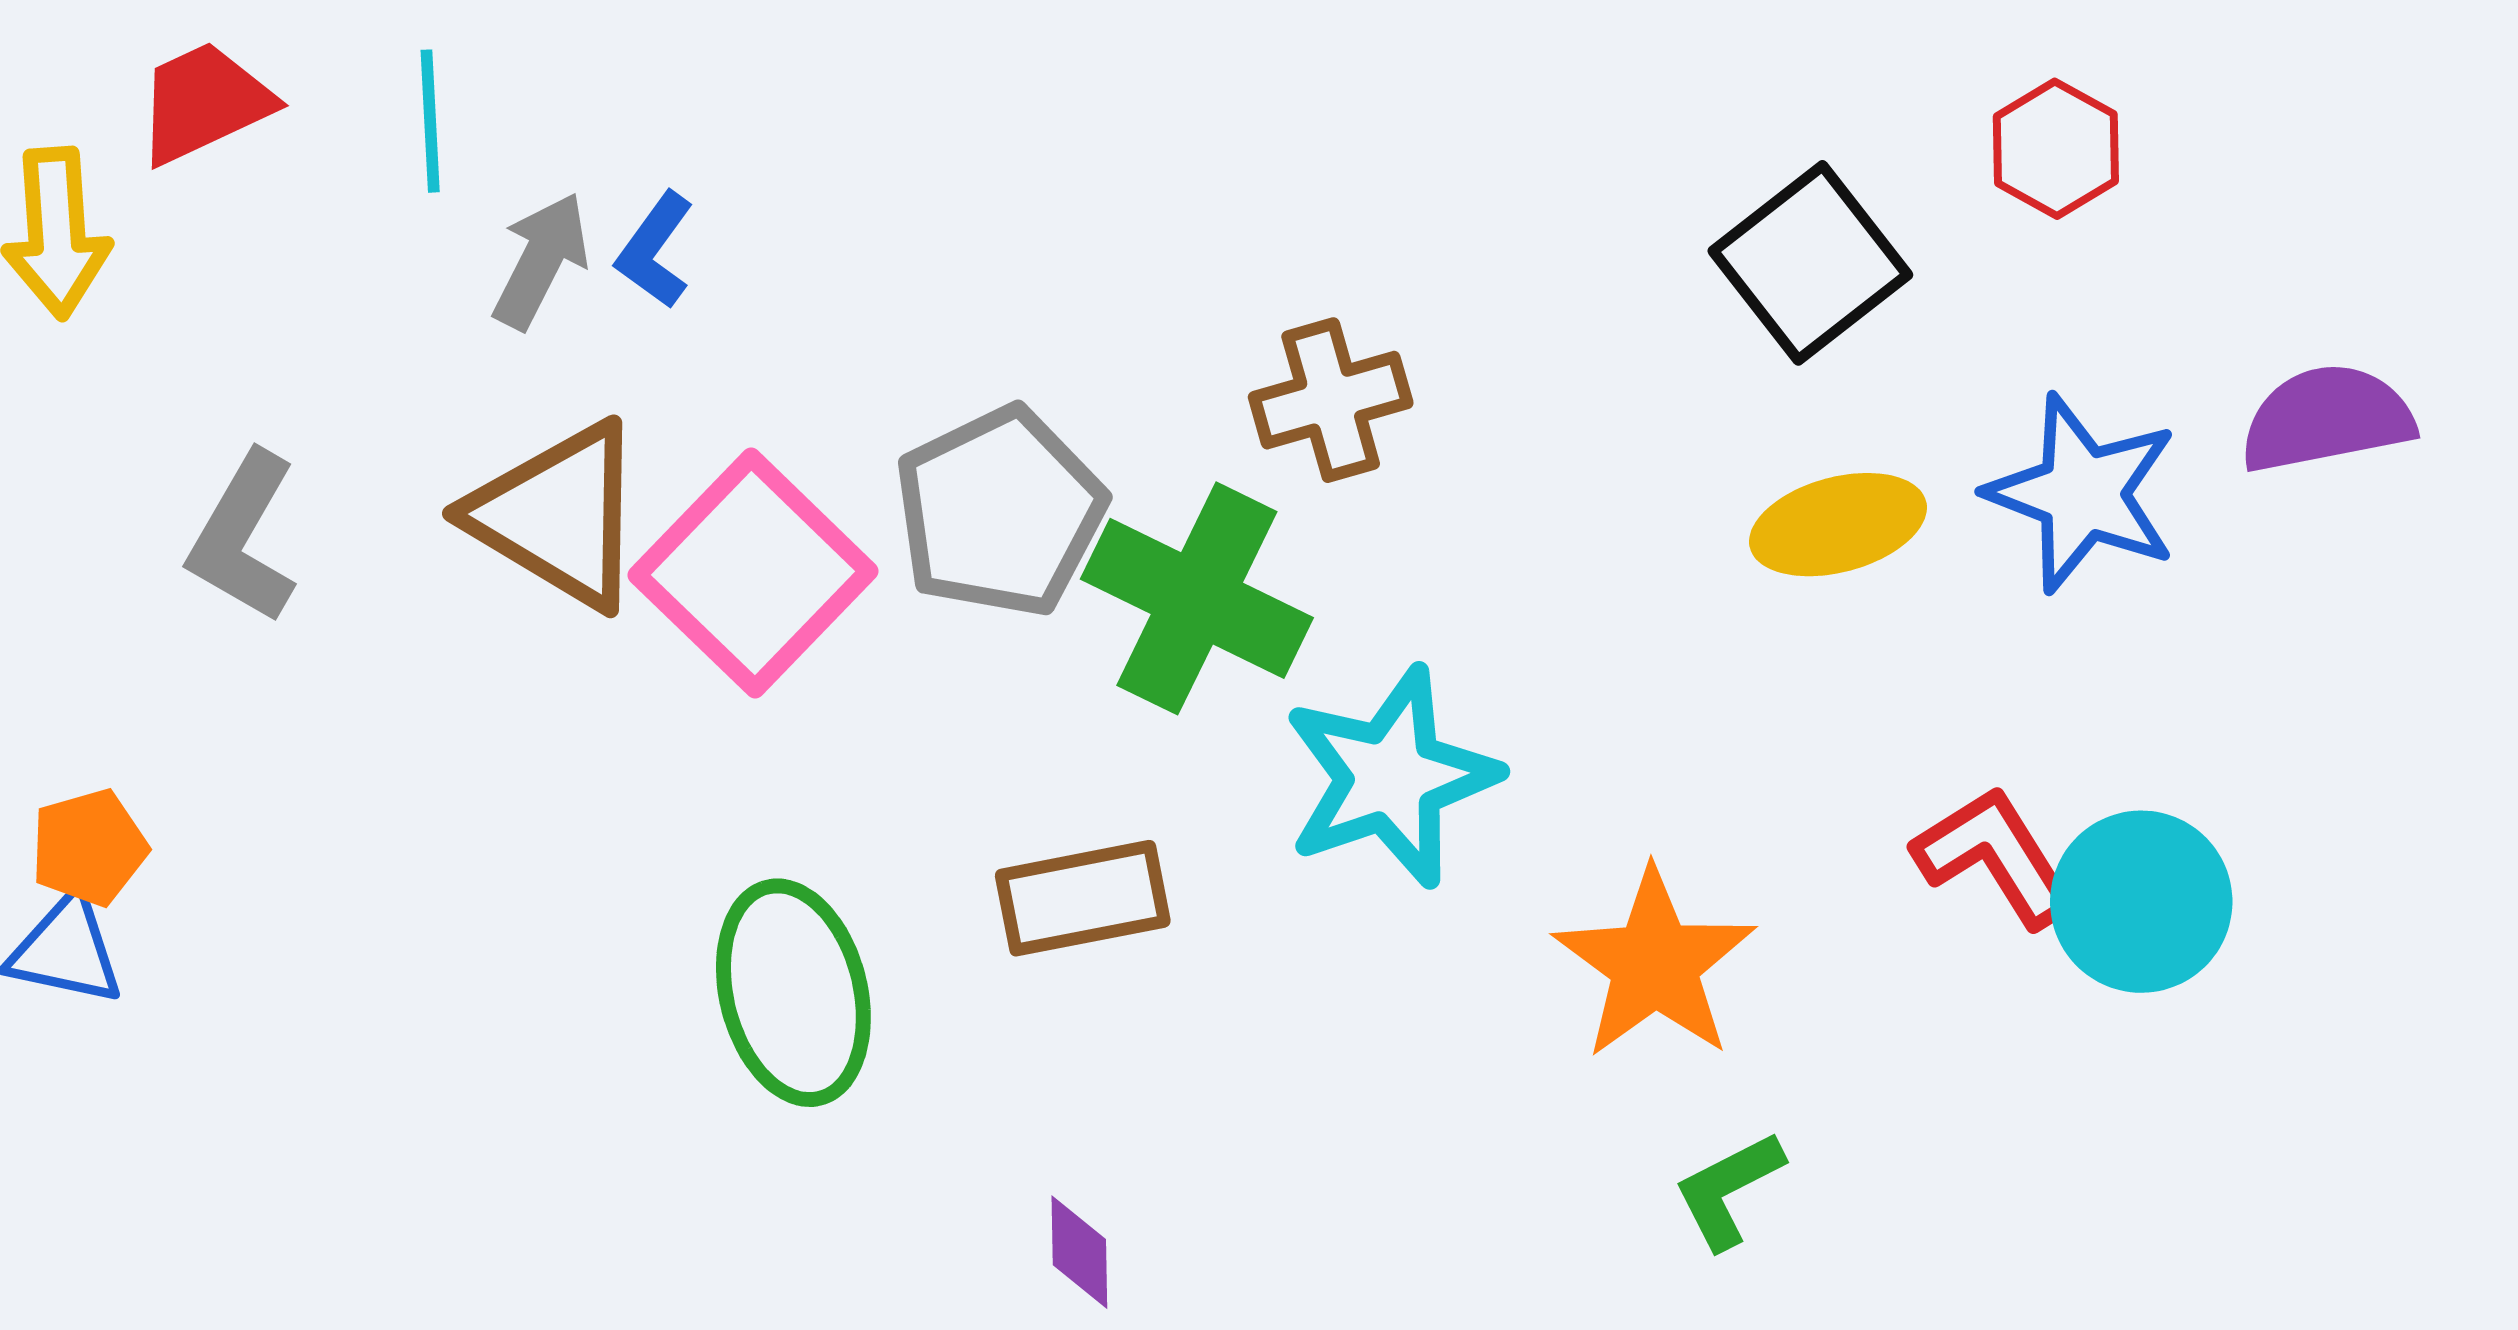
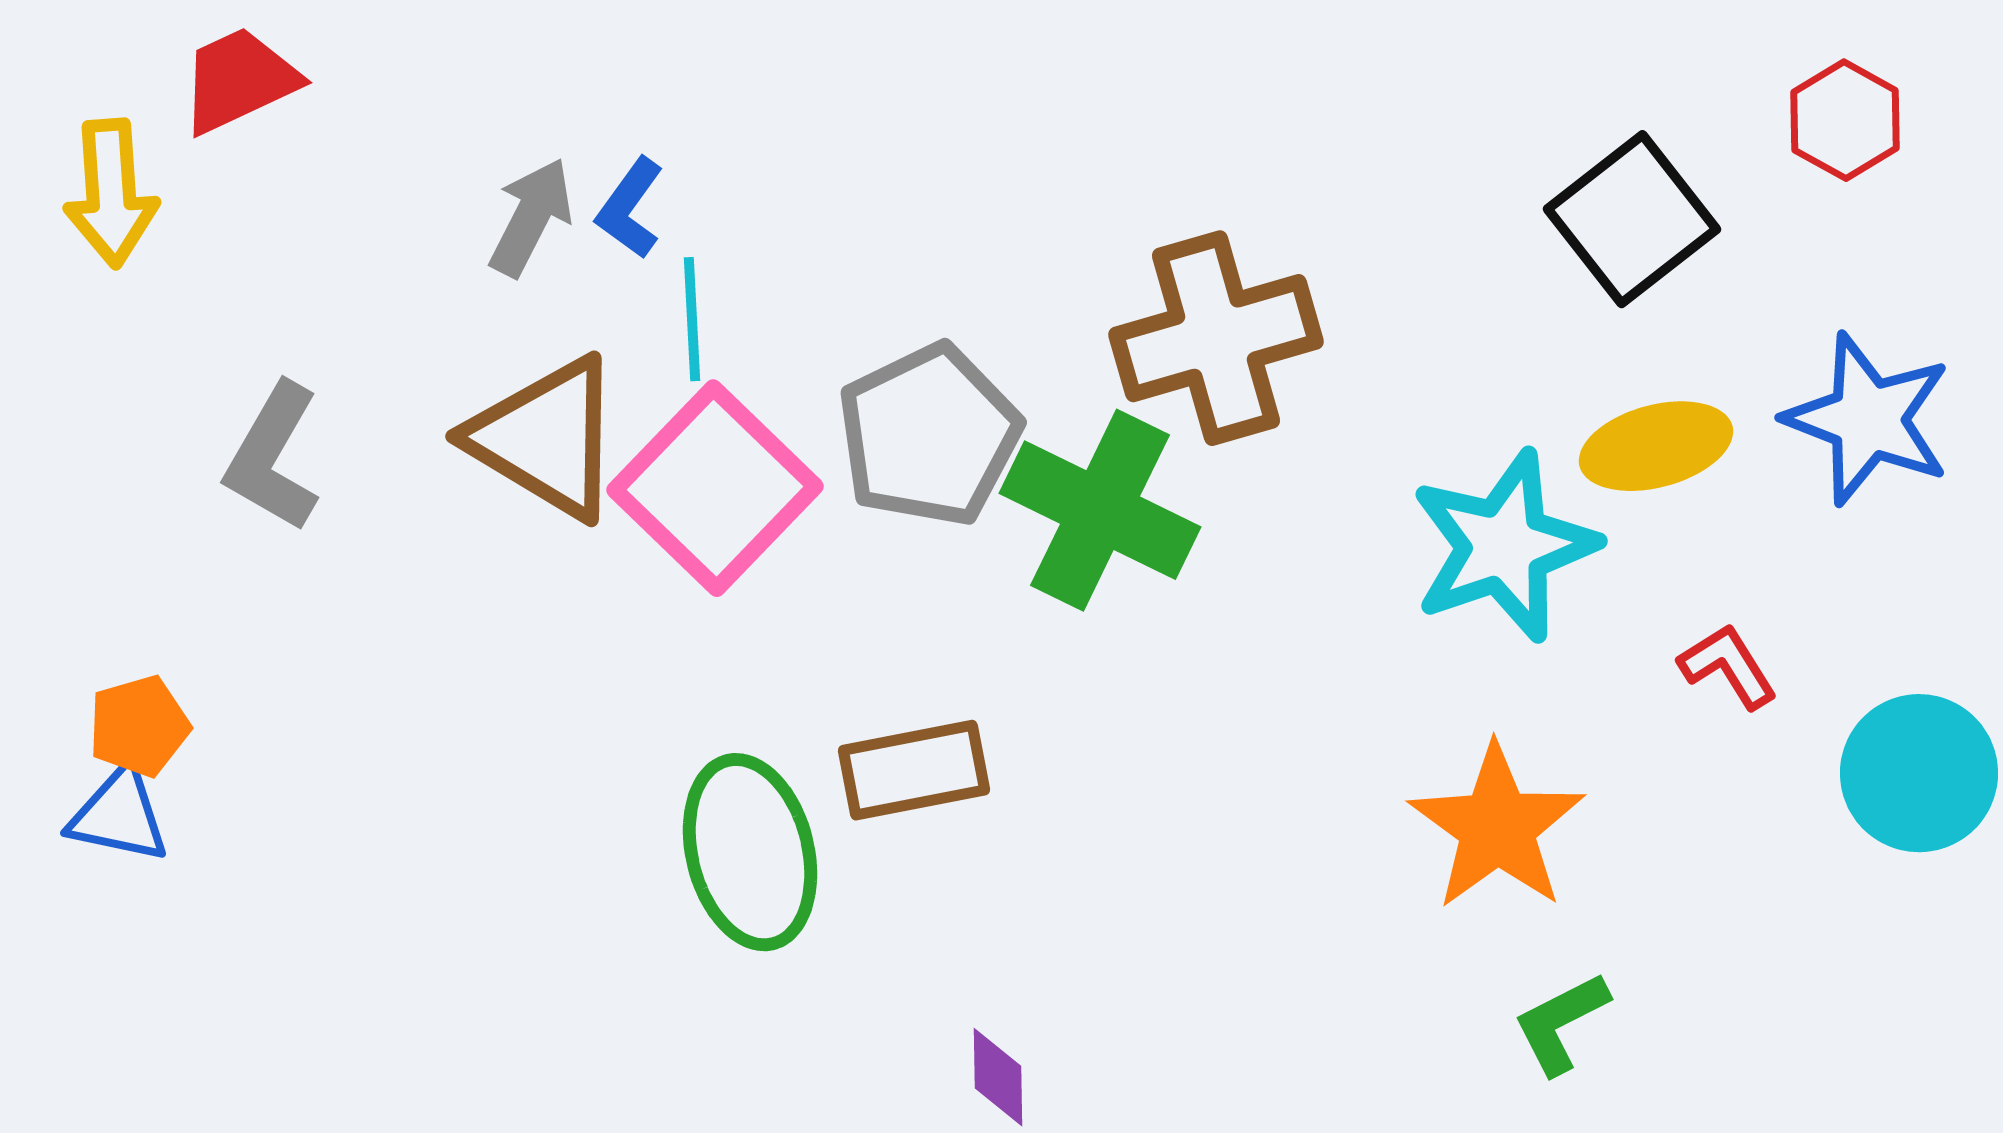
cyan line: (430, 121) -> (692, 319), moved
brown cross: (1331, 400) -> (1216, 338), size x1.5
cyan star: (1391, 777) -> (1504, 546), moved
red L-shape: (1995, 857) -> (1728, 666), moved, size x0.7
brown rectangle: (1083, 898) -> (914, 770), moved

